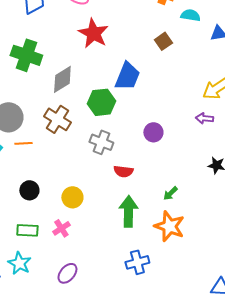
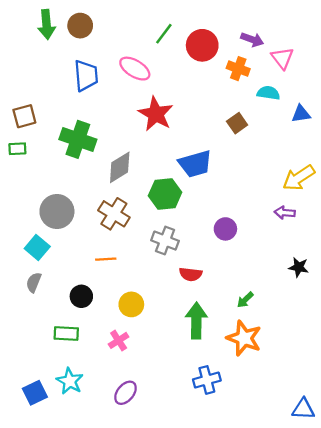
blue trapezoid: (127, 76) -> (195, 164), turned 52
orange line: (23, 143) -> (106, 259), moved
green rectangle: (27, 230) -> (66, 333), moved

